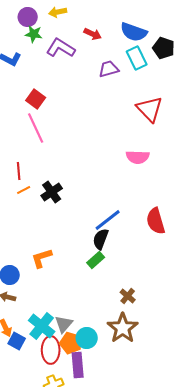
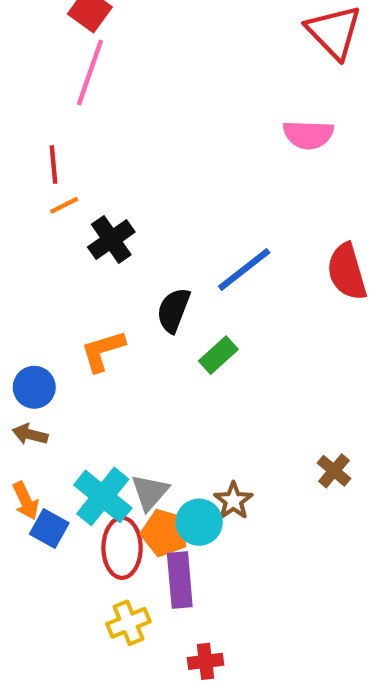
pink line: (36, 128) -> (90, 73), turned 44
black cross: (52, 192) -> (111, 240), moved
black semicircle: (101, 239) -> (173, 310), moved
brown cross: (128, 296) -> (334, 471), moved
brown star: (123, 328) -> (233, 501), moved, size x0.6

